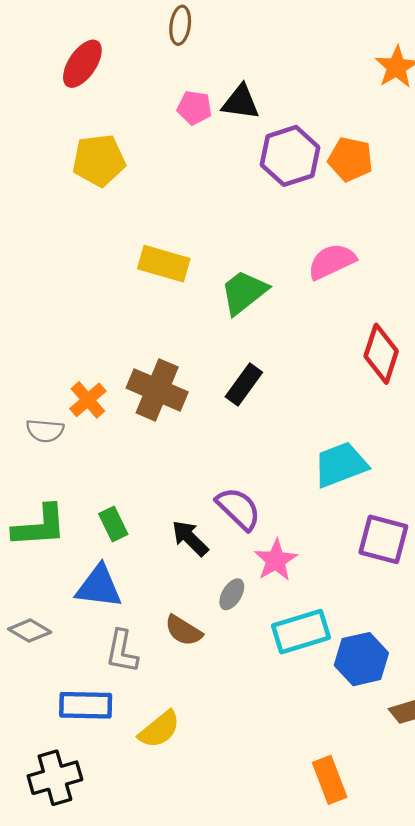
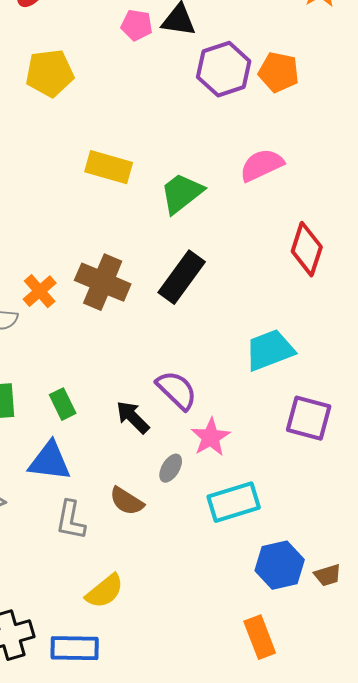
black rectangle: (244, 384) -> (182, 277), size x1.4
blue hexagon: (361, 659) -> (280, 565), moved
blue rectangle: (86, 705) -> (75, 648), moved

